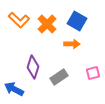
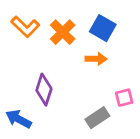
gray rectangle: (59, 77) -> (97, 118), moved

